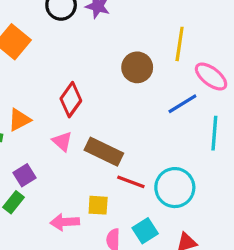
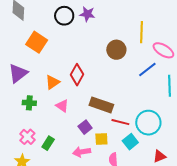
orange triangle: (19, 120) -> (52, 82), moved
pink triangle: (62, 141) -> (62, 106), moved
purple square: (24, 175) -> (85, 127), moved
cyan square: (145, 231) -> (130, 142), moved

